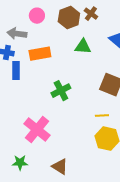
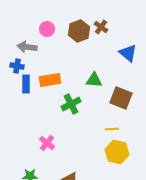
green triangle: (83, 47) -> (94, 80), moved
orange rectangle: (40, 54) -> (50, 80), moved
pink cross: (37, 130) -> (47, 143), size x0.6

